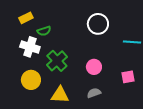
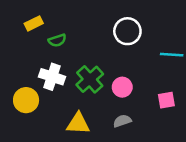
white cross: (30, 47) -> (52, 77), moved
green cross: (57, 61) -> (90, 79), moved
yellow circle: (31, 80) -> (26, 100), moved

